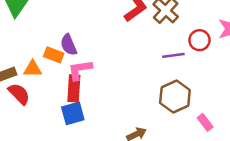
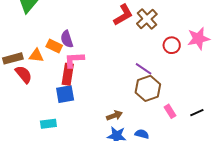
purple line: (173, 55) -> (144, 69), moved, turned 36

